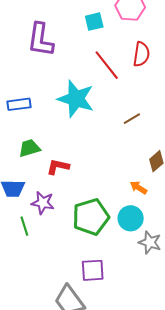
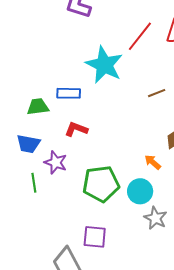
red line: (107, 65) -> (140, 36), turned 68
blue rectangle: (19, 104) -> (69, 93), moved
green trapezoid: (29, 148) -> (38, 107), moved

